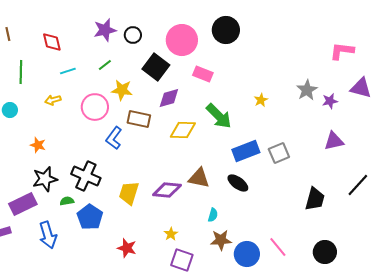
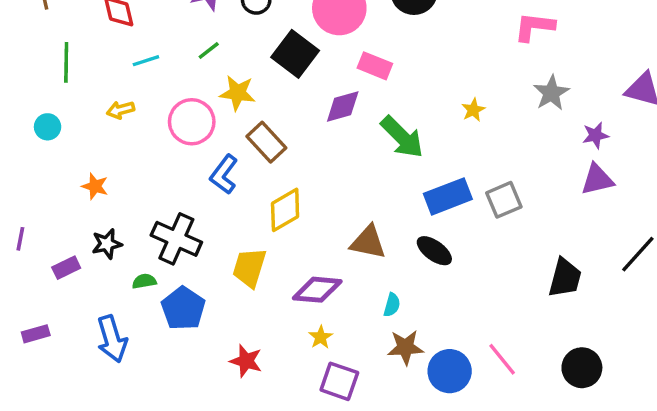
pink L-shape: (342, 51) -> (534, 27), moved
purple diamond: (169, 98) -> (343, 106), moved
purple star: (330, 101) -> (595, 135), moved
brown rectangle: (139, 119) -> (266, 142), turned 35
yellow diamond: (183, 130) -> (285, 210), moved, turned -32
black star: (45, 179) -> (107, 244), size x0.7
purple diamond: (167, 190) -> (317, 290), moved
purple rectangle: (23, 204) -> (66, 268), moved, size x0.6

